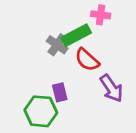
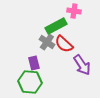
gray cross: (57, 45) -> (47, 42), moved
purple rectangle: (60, 92) -> (34, 63), moved

